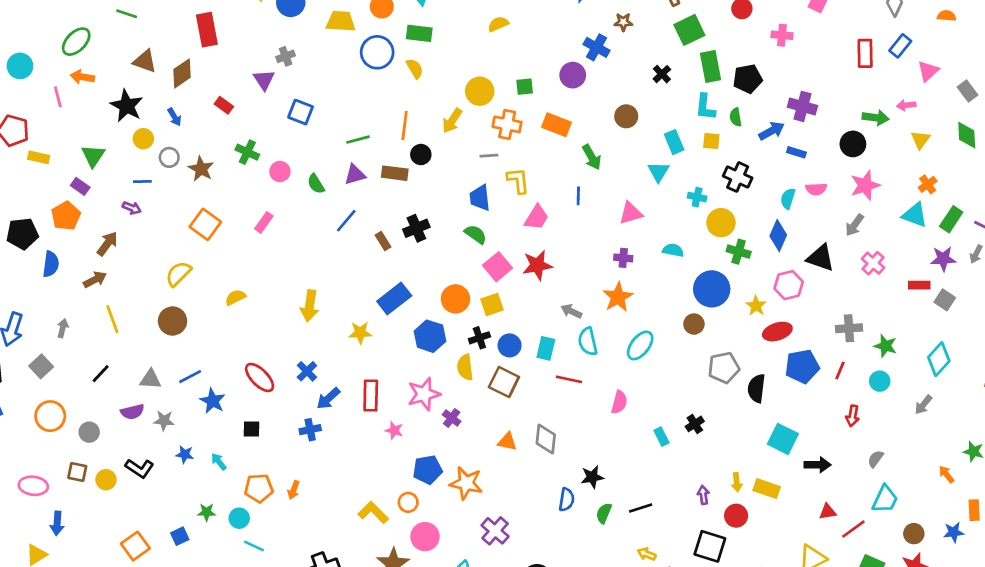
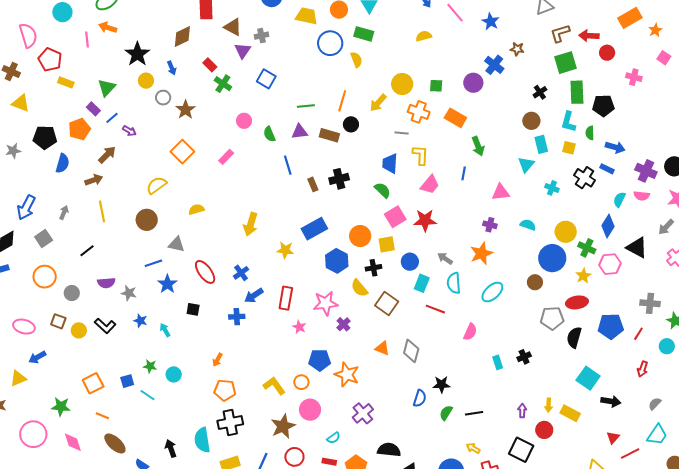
brown triangle: (145, 61) -> (233, 27), moved
purple cross: (802, 106) -> (646, 171), moved
brown circle: (626, 116) -> (531, 121), moved
blue arrow: (772, 131) -> (615, 147), turned 36
green cross: (247, 152) -> (223, 84), moved
blue rectangle: (796, 152) -> (607, 169), moved
blue line: (142, 181) -> (112, 118), moved, turned -48
blue line: (346, 221) -> (288, 165), turned -66
yellow circle: (721, 223) -> (566, 232), moved
green cross: (739, 252) -> (587, 248), moved
red ellipse: (777, 332) -> (577, 302), moved
blue circle: (510, 345) -> (410, 262), moved
yellow semicircle: (465, 367) -> (359, 288), turned -42
gray triangle: (150, 379) -> (176, 244), moved
orange pentagon: (259, 488) -> (225, 390), moved
red triangle: (828, 512) -> (613, 438), turned -48
blue arrow: (57, 523) -> (37, 357), turned 48
cyan line: (254, 546) -> (148, 395), moved

